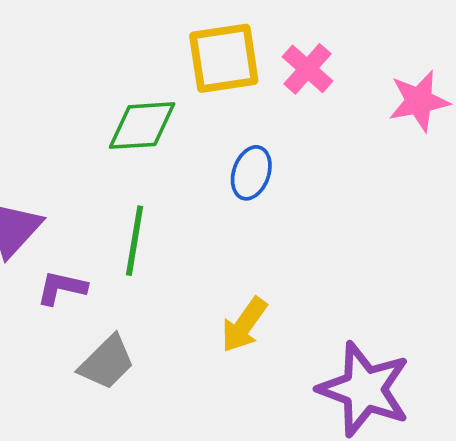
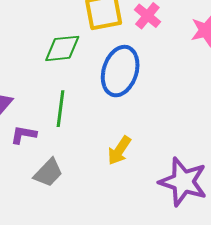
blue ellipse: (251, 173) -> (120, 71), size x1.8

